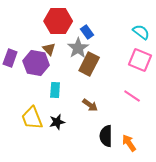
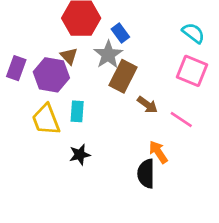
brown arrow: (90, 105) -> (147, 105), moved
yellow trapezoid: (32, 118) -> (46, 120), moved
orange arrow: (129, 143) -> (158, 152), moved

